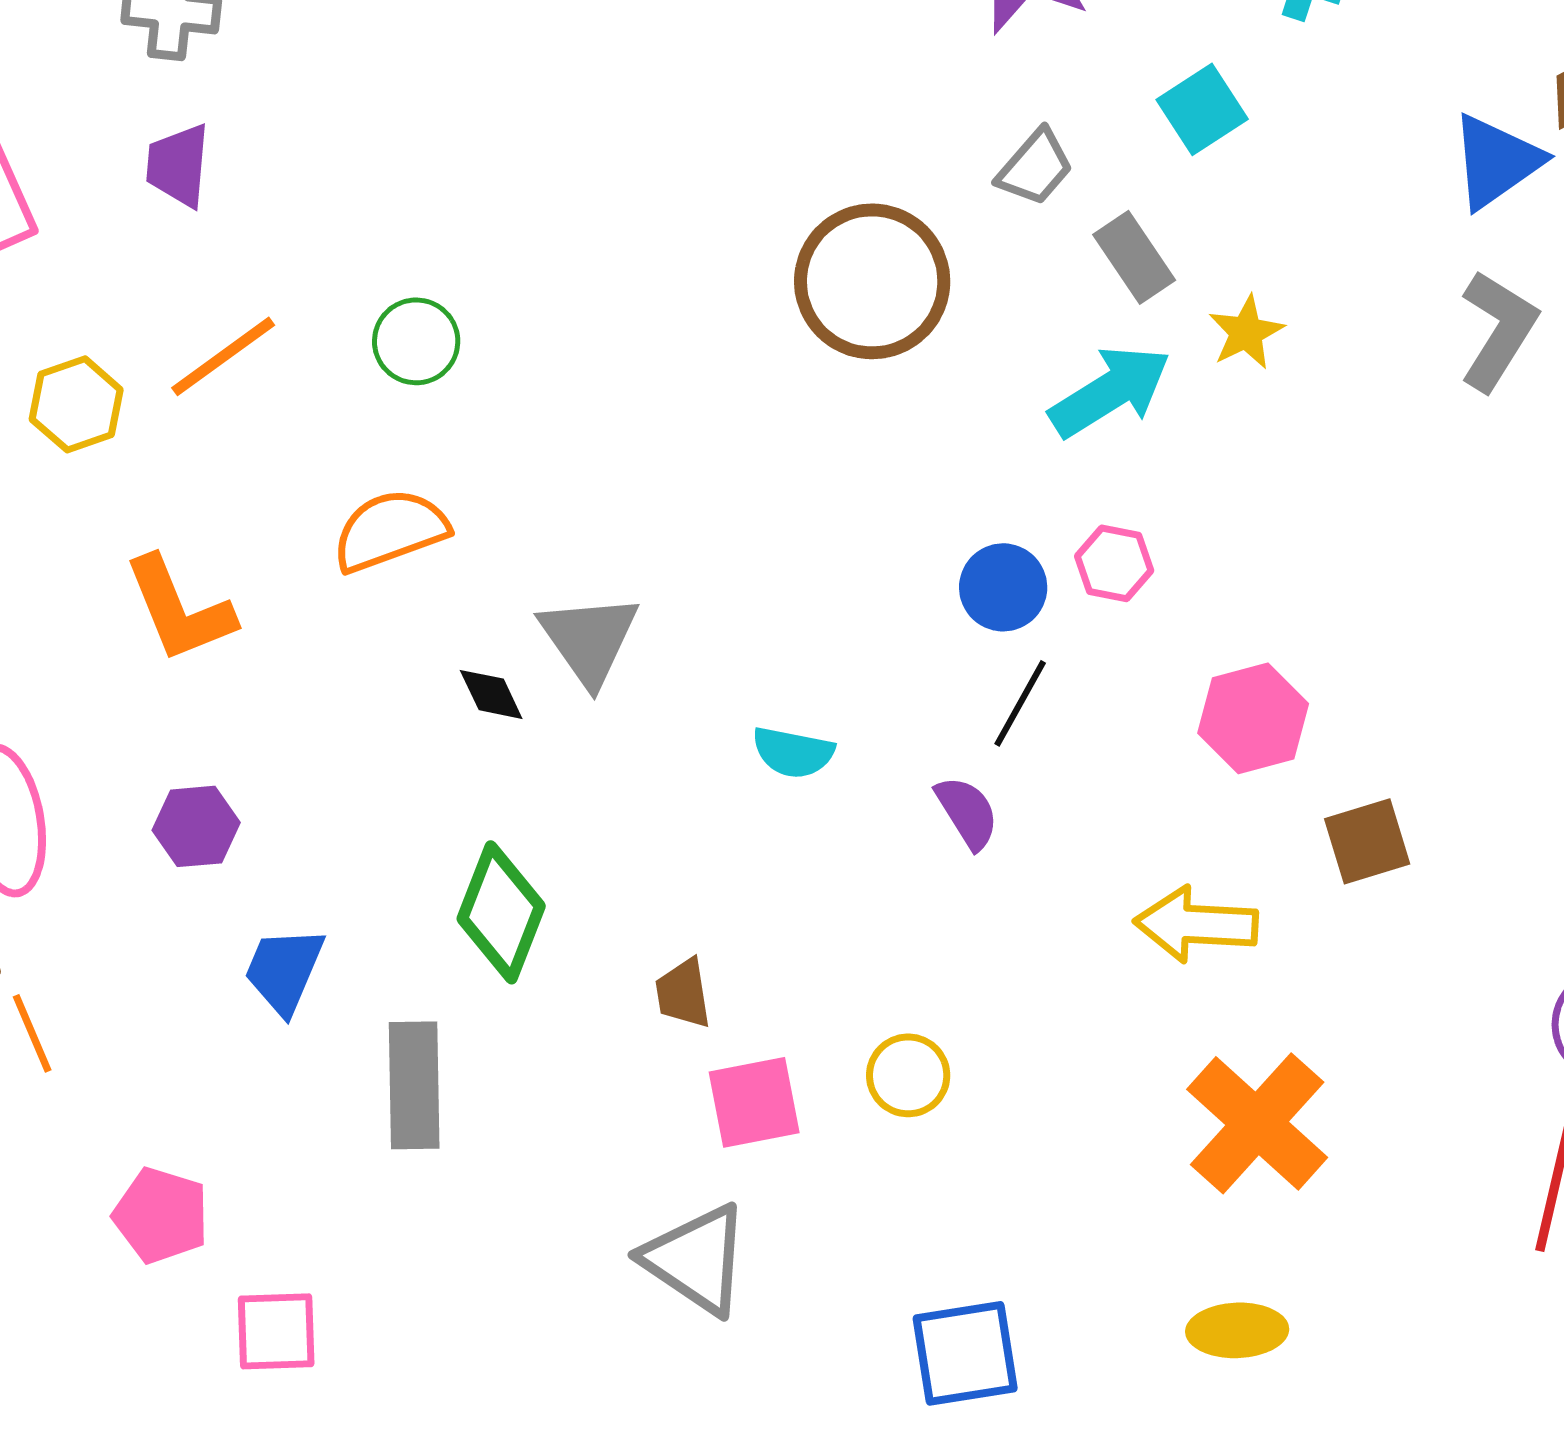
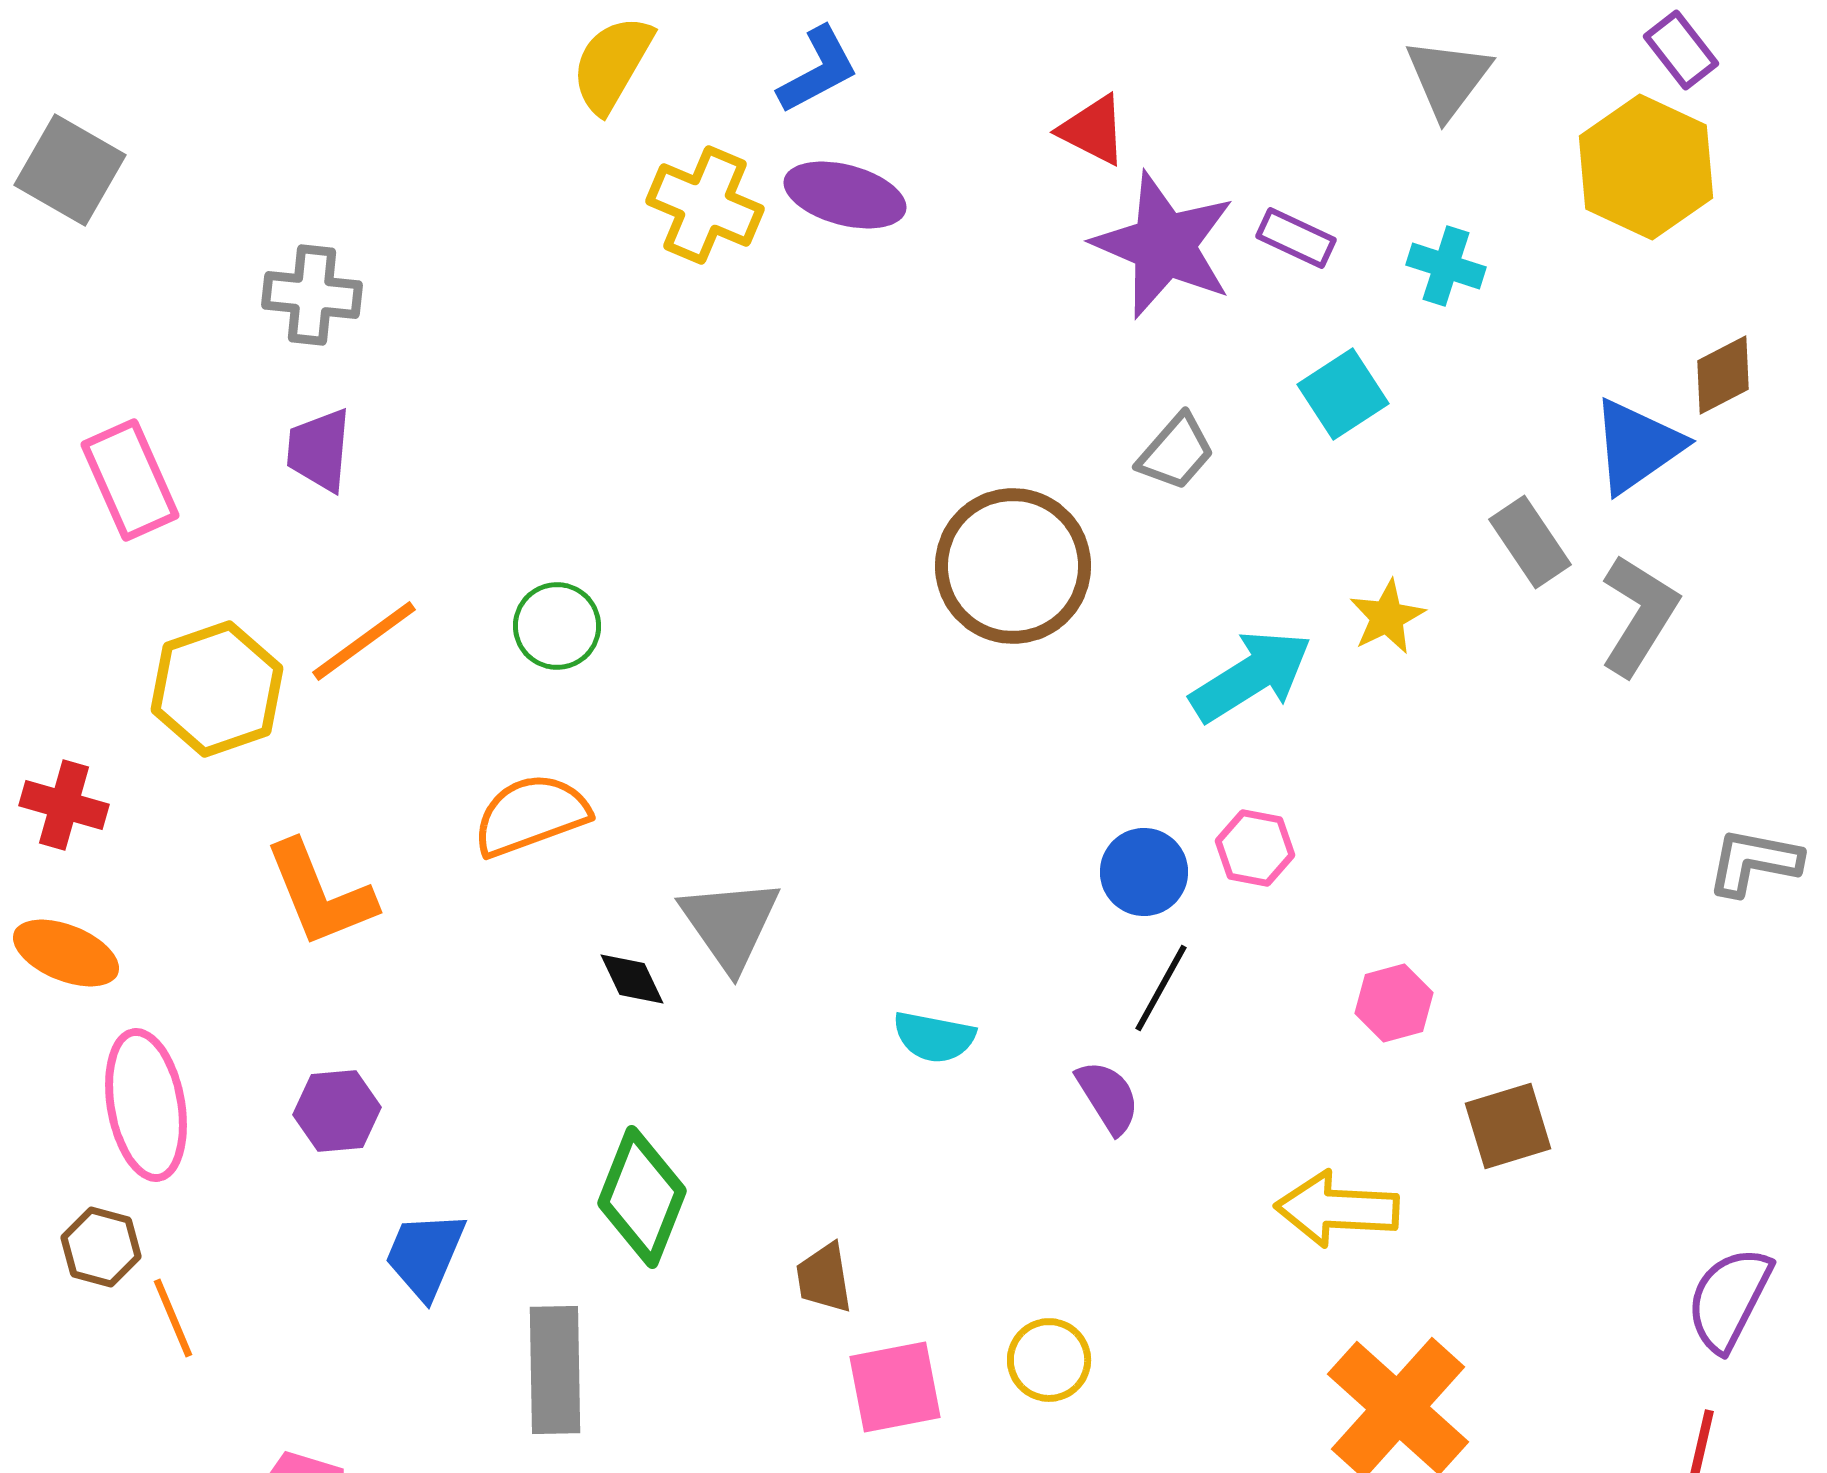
gray rectangle: (1134, 257) -> (1530, 542), moved
yellow hexagon: (76, 404) -> (217, 689), size x1.4
pink hexagon: (1253, 718) -> (1394, 1003), size x0.7

